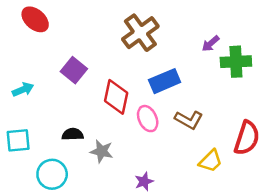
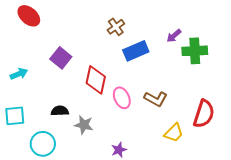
brown cross: (140, 33) -> (116, 27), size x0.6
blue rectangle: (165, 81) -> (136, 51), moved

